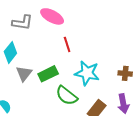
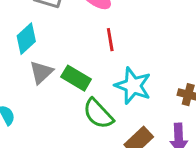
green rectangle: (48, 74) -> (76, 78), turned 48

